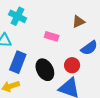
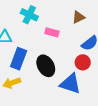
cyan cross: (17, 16) -> (29, 15), moved
red circle: (72, 65) -> (83, 62), moved

